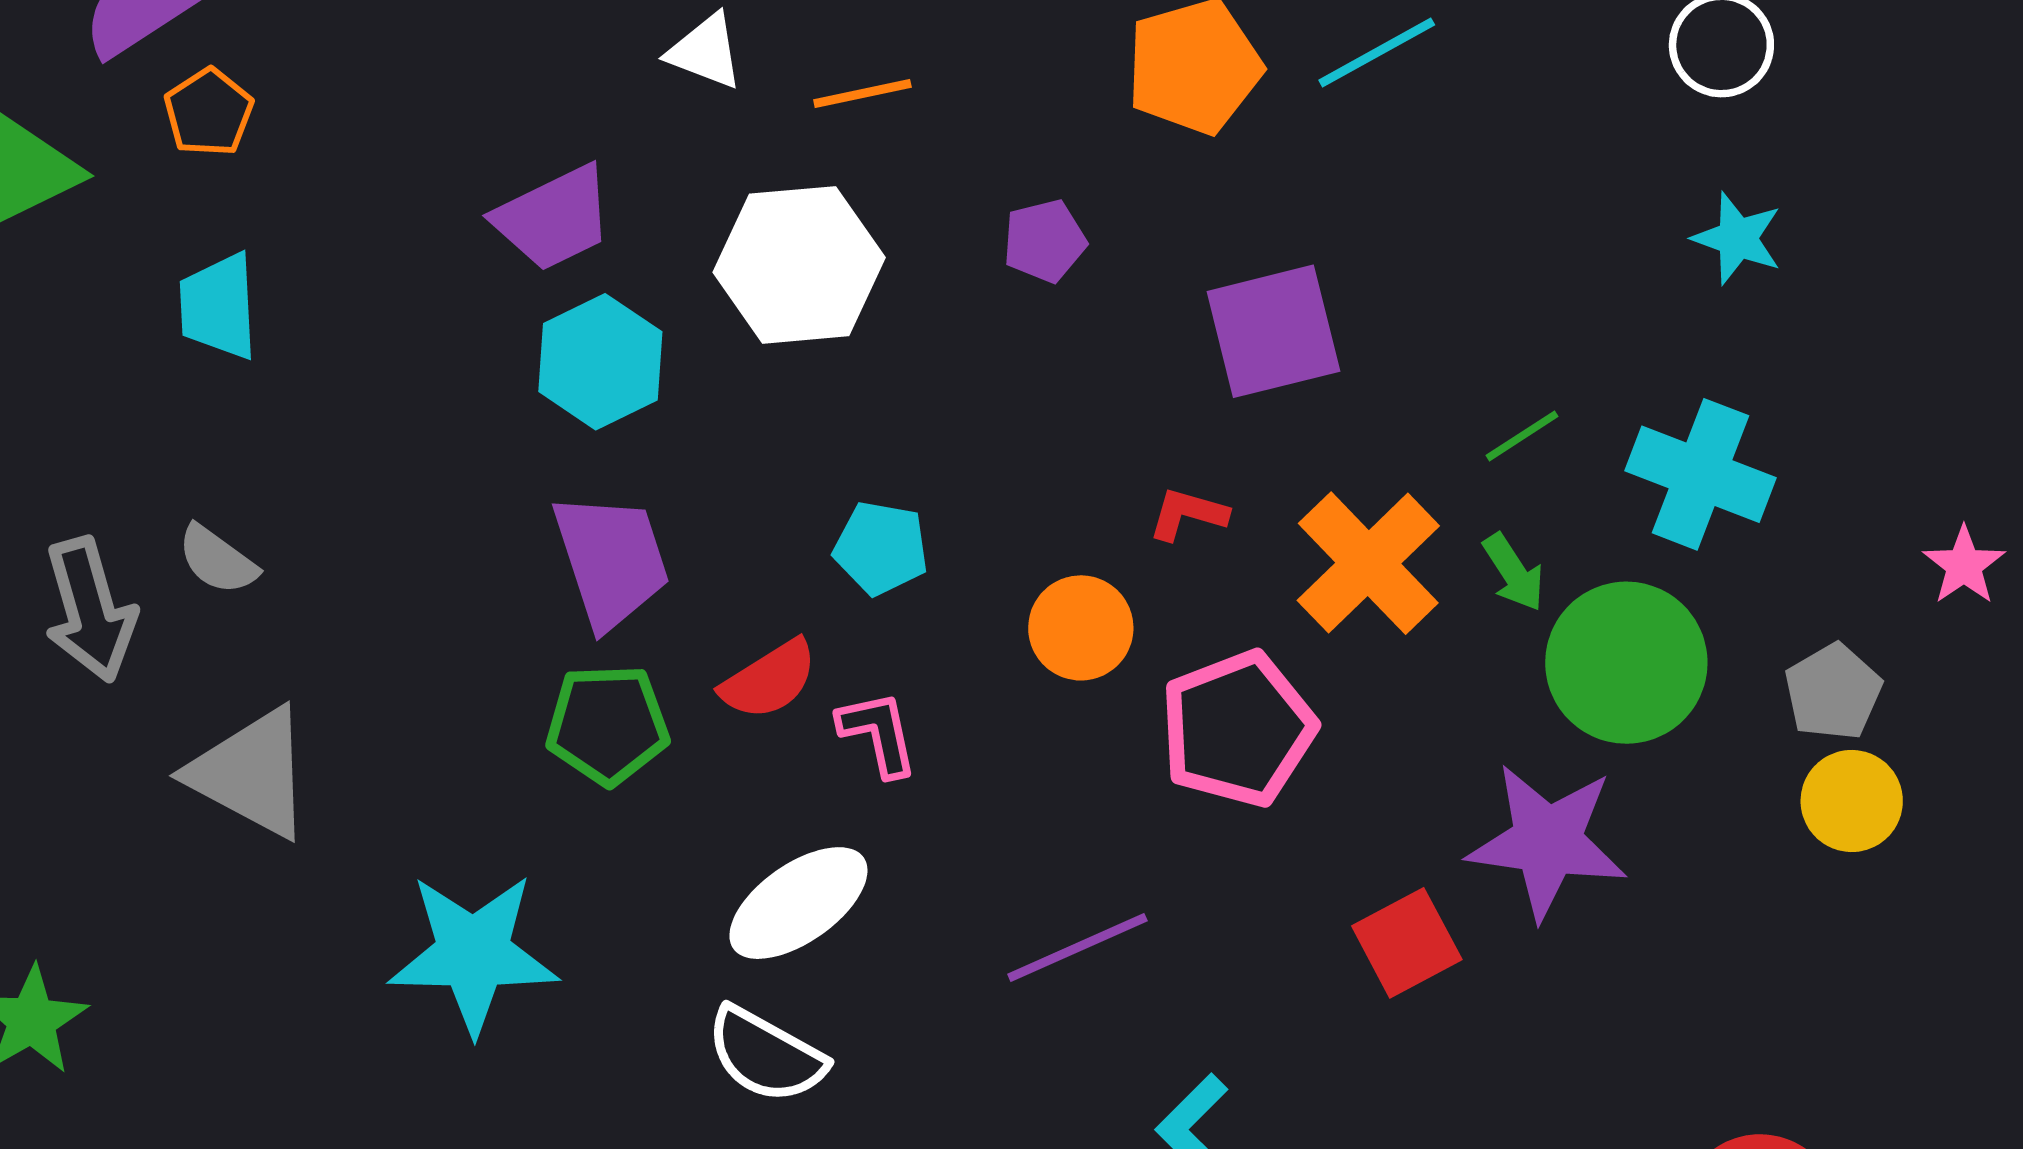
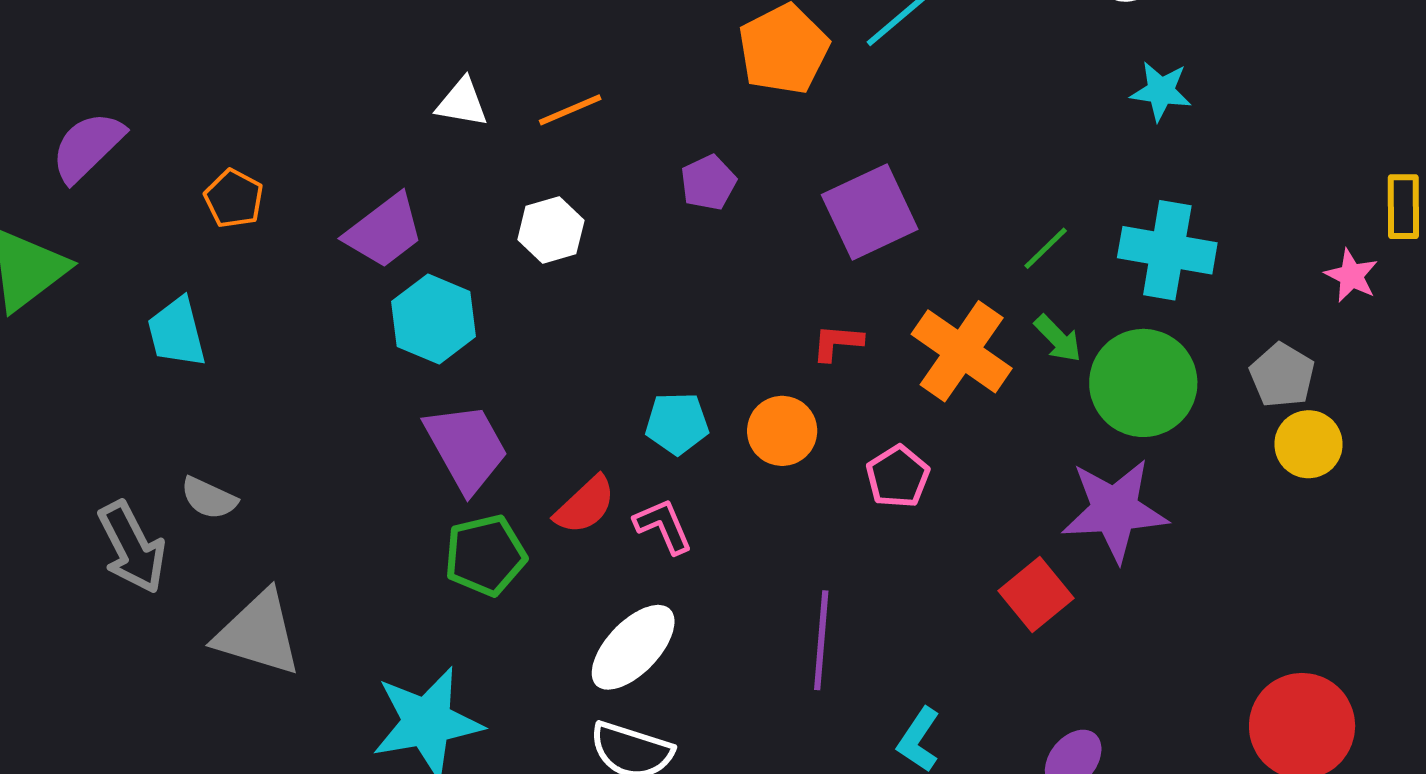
orange pentagon: (209, 112) -> (234, 199), moved
white hexagon: (799, 265) -> (551, 230), size x0.6
cyan pentagon: (881, 548) -> (677, 423), moved
pink pentagon: (1238, 729) -> (898, 477), size x0.6
purple line: (1077, 947) -> (821, 640), turned -50

